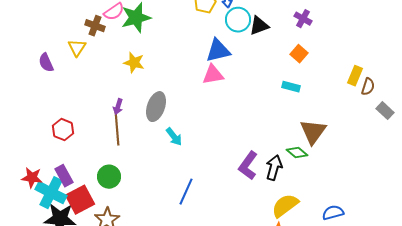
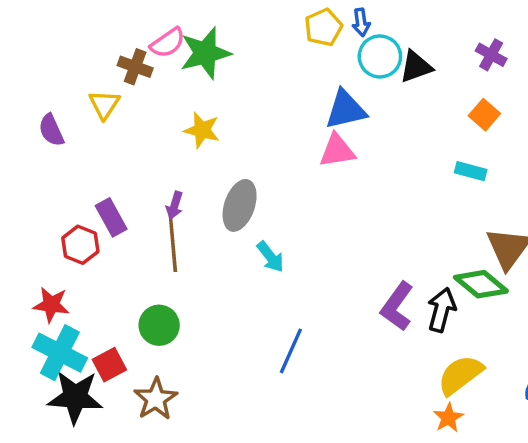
green diamond: (297, 153) -> (481, 284), size x1.4
purple rectangle: (64, 176) -> (111, 217), moved
red star: (32, 178) -> (51, 305), moved
red square: (80, 200) -> (109, 365), size x0.7

